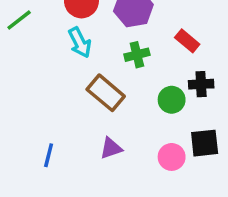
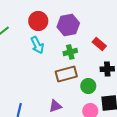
brown rectangle: (106, 93) -> (66, 74), moved, turned -55
green circle: (172, 100) -> (88, 86), moved

